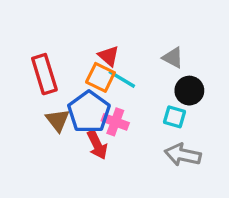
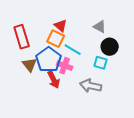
cyan line: (122, 79) -> (73, 50), moved
gray arrow: (183, 155) -> (91, 86), moved

